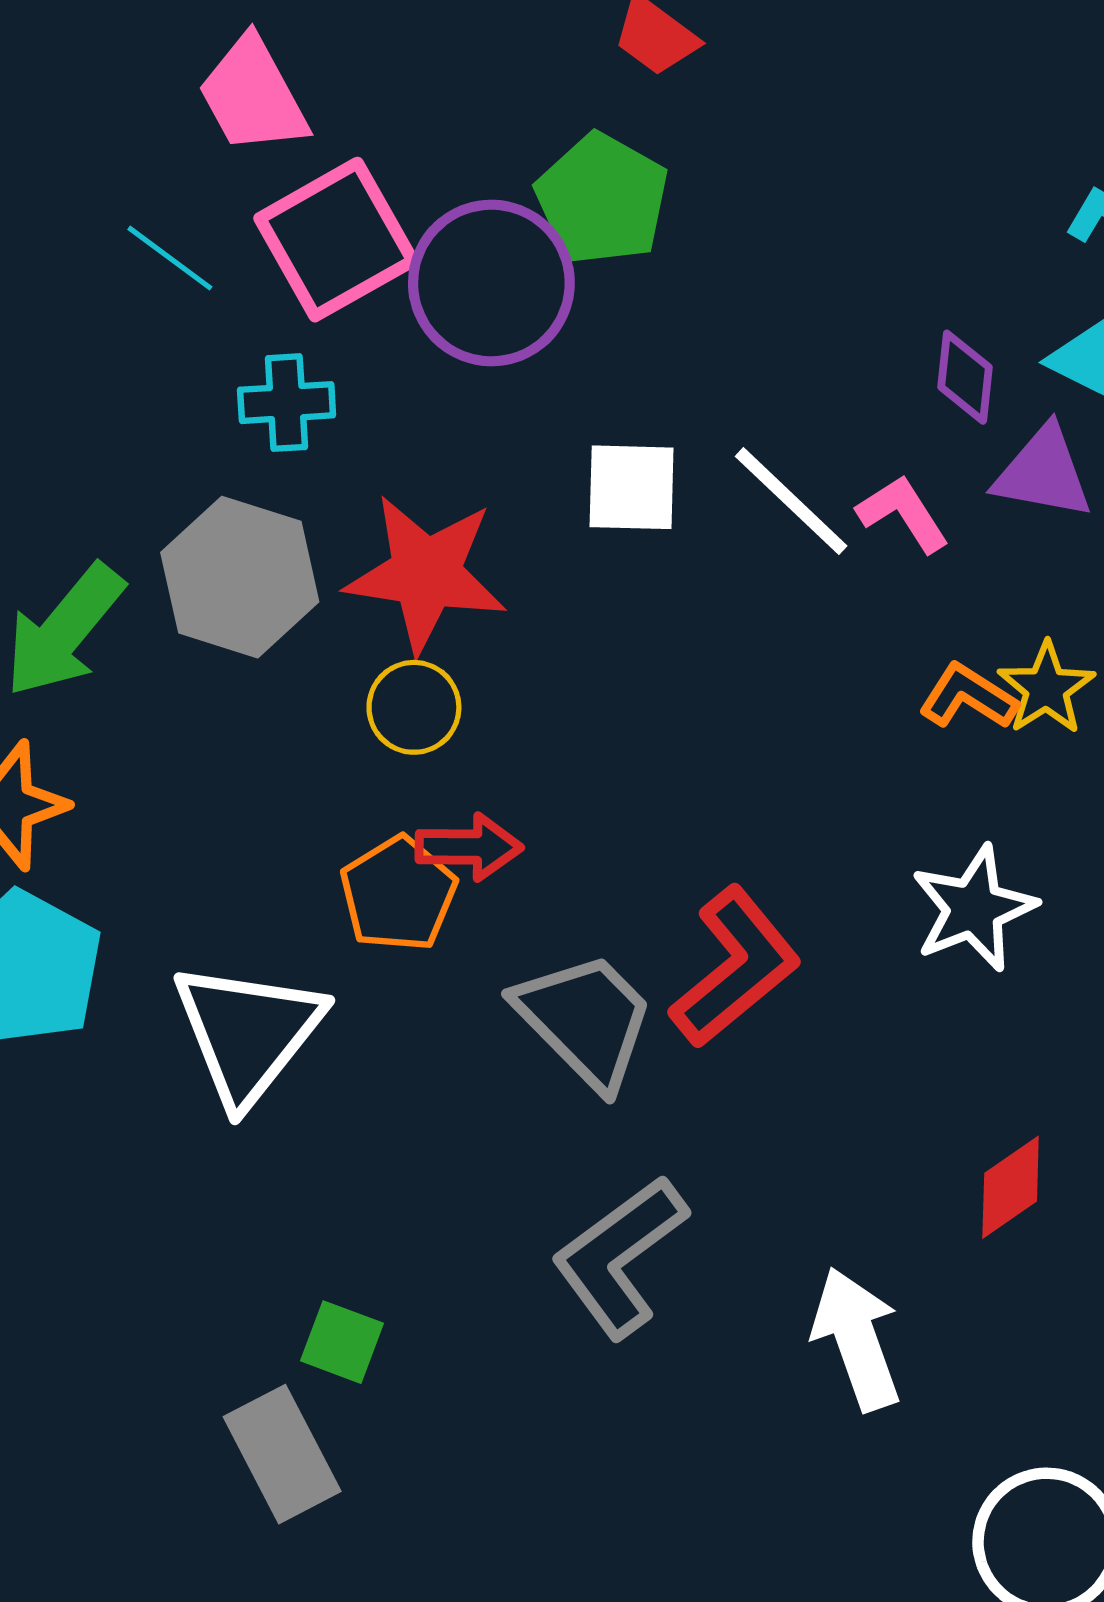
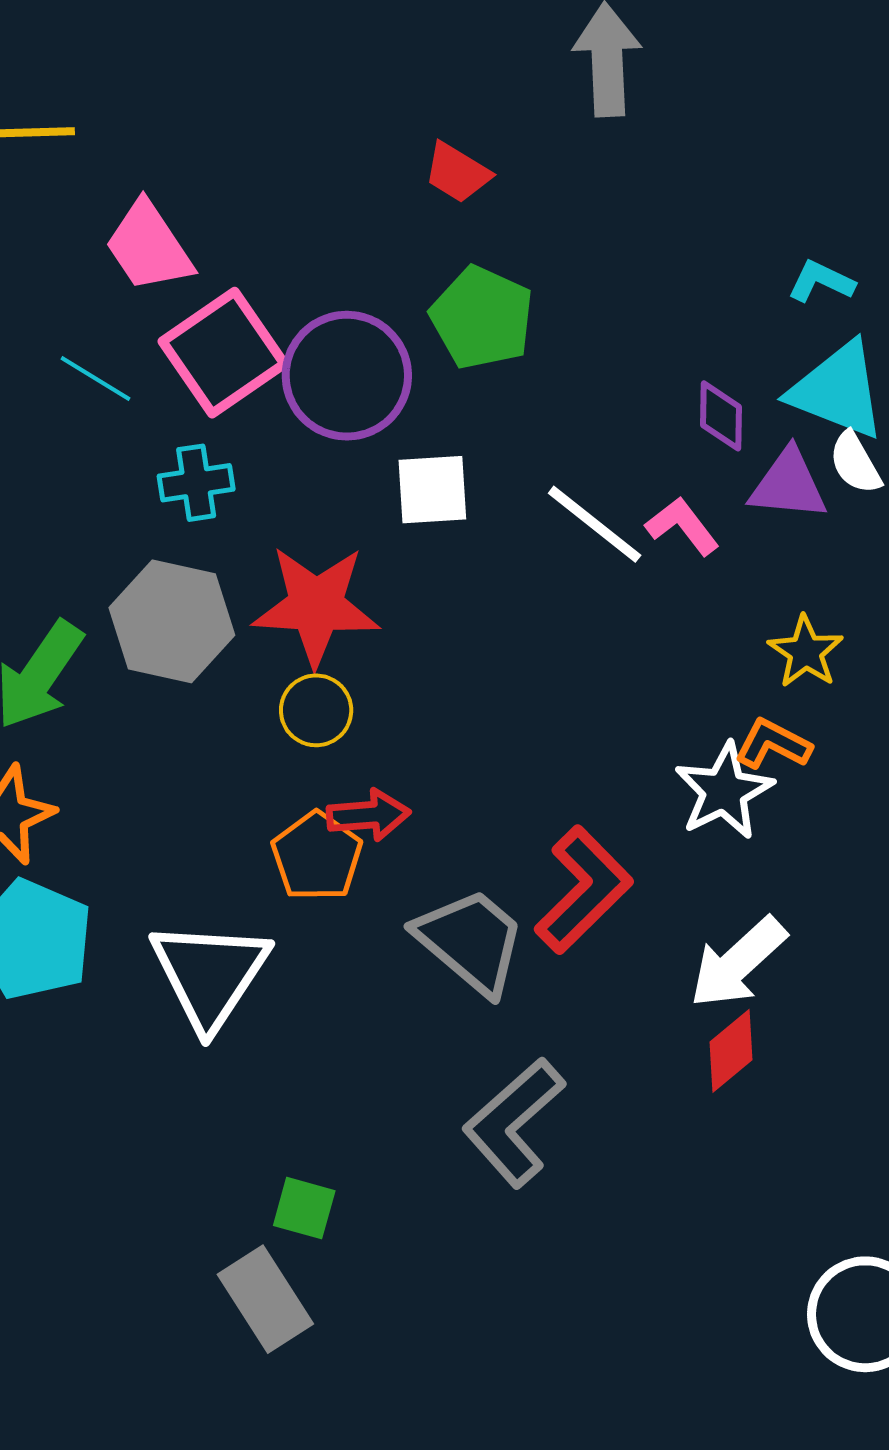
green pentagon: (602, 199) -> (482, 318), moved
white square: (632, 487) -> (432, 490), moved
orange L-shape: (968, 697) -> (773, 744), moved
white star: (974, 908) -> (724, 791), moved
red diamond: (1011, 1187) -> (731, 1051), moved
white arrow: (857, 1339) -> (738, 963), moved, turned -108

